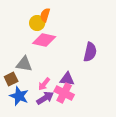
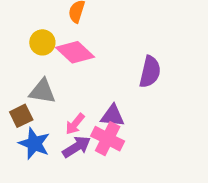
yellow circle: (37, 23) -> (42, 42), moved
pink diamond: (44, 40) -> (75, 52), turned 30

